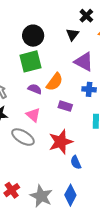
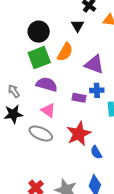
purple triangle: (84, 62) -> (94, 64), moved
orange semicircle: (55, 82) -> (65, 52), moved
purple semicircle: (35, 89) -> (47, 84), size x1.5
blue cross: (89, 89) -> (97, 90), moved

